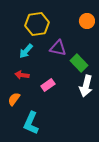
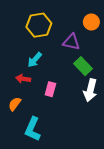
purple triangle: (58, 48) -> (71, 42), moved
cyan arrow: (26, 51) -> (35, 60), moved
pink rectangle: (48, 85) -> (50, 89), turned -40

